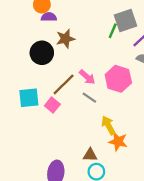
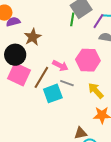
cyan square: (29, 98) -> (53, 93), moved
pink square: (52, 105) -> (19, 74), moved, size x1.6
yellow arrow: (108, 125) -> (96, 91), moved

